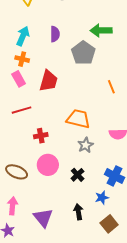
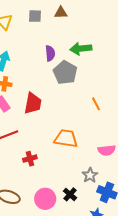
purple semicircle: (55, 34) -> (50, 53), moved
gray star: (85, 145) -> (90, 175), moved
pink circle: (48, 165) -> (45, 199), moved

